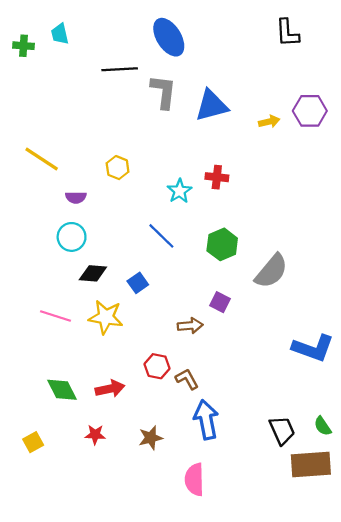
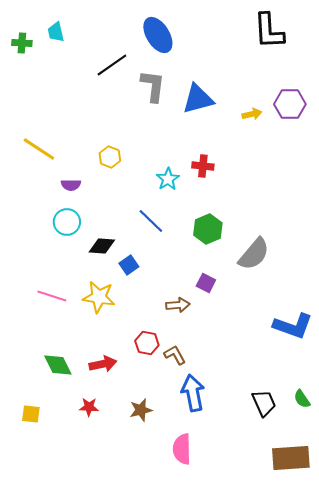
black L-shape: (287, 33) -> (269, 31), size x1.4
black line: (120, 69) -> (112, 65), turned -32
black diamond: (93, 273) -> (102, 246), moved
yellow square: (33, 442) -> (31, 414), turned 36
brown rectangle: (311, 465) -> (291, 458), moved

